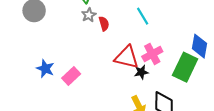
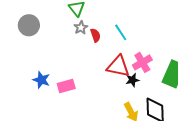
cyan line: (143, 16) -> (121, 32), moved
pink rectangle: (71, 76) -> (66, 86), turned 30

